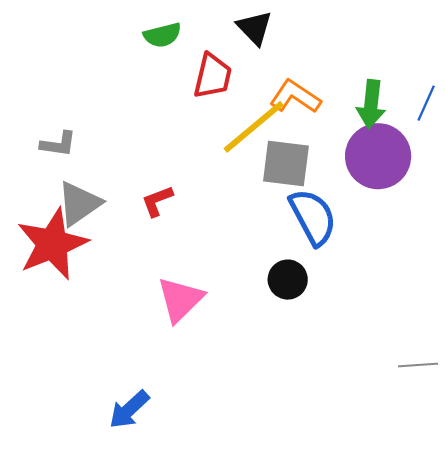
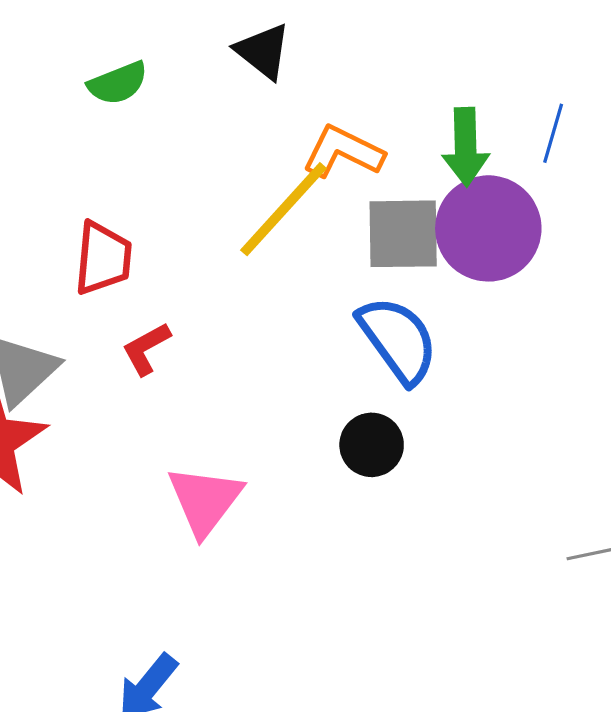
red trapezoid: (213, 76) -> (103, 258), moved
gray square: (286, 163) -> (403, 234), moved

